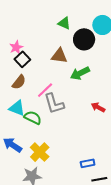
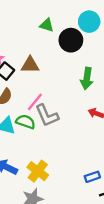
brown triangle: (59, 56) -> (30, 65), moved
green arrow: (80, 73) -> (87, 78), moved, turned -48
green semicircle: (33, 118) -> (26, 122), moved

